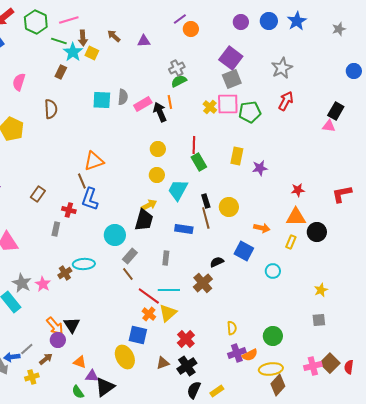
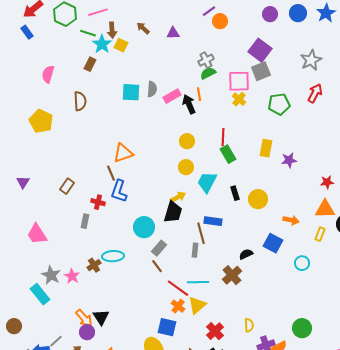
pink square: (228, 104) -> (239, 81), moved
brown line: (206, 218) -> (201, 233), moved
yellow semicircle: (232, 328) -> (249, 325), moved

